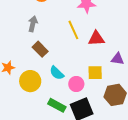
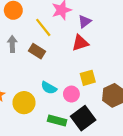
yellow line: (73, 30) -> (43, 27), moved
brown rectangle: (40, 49) -> (37, 51), moved
purple triangle: (118, 59) -> (85, 22), moved, turned -32

